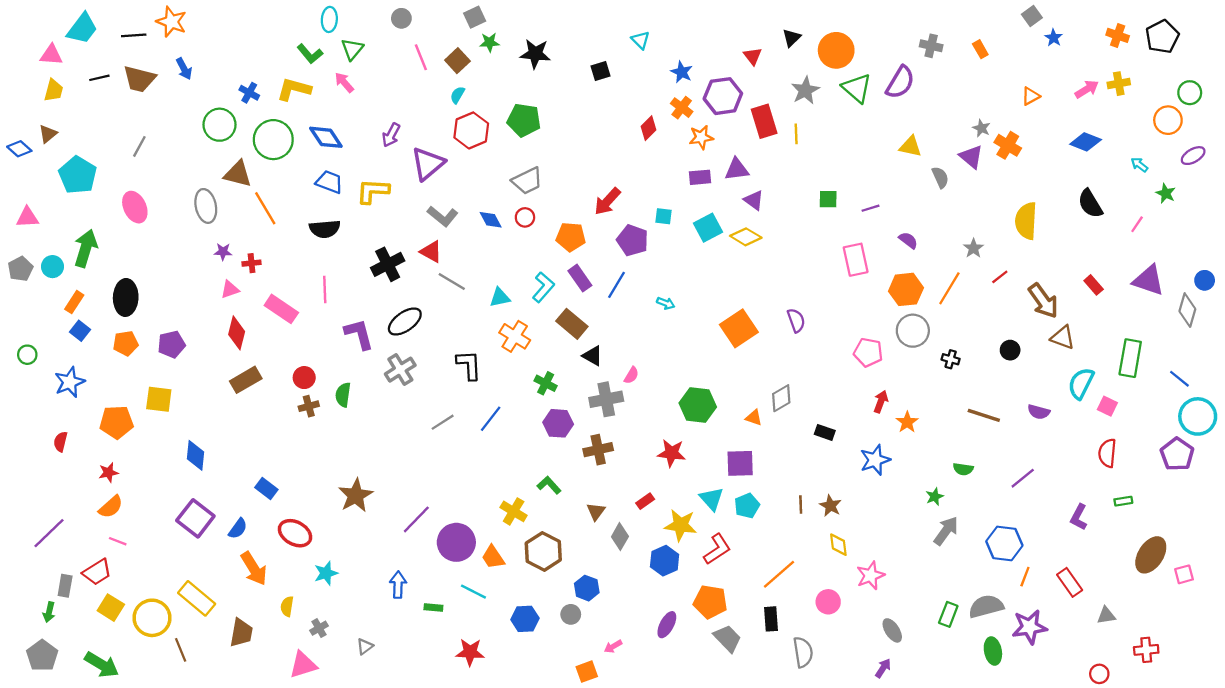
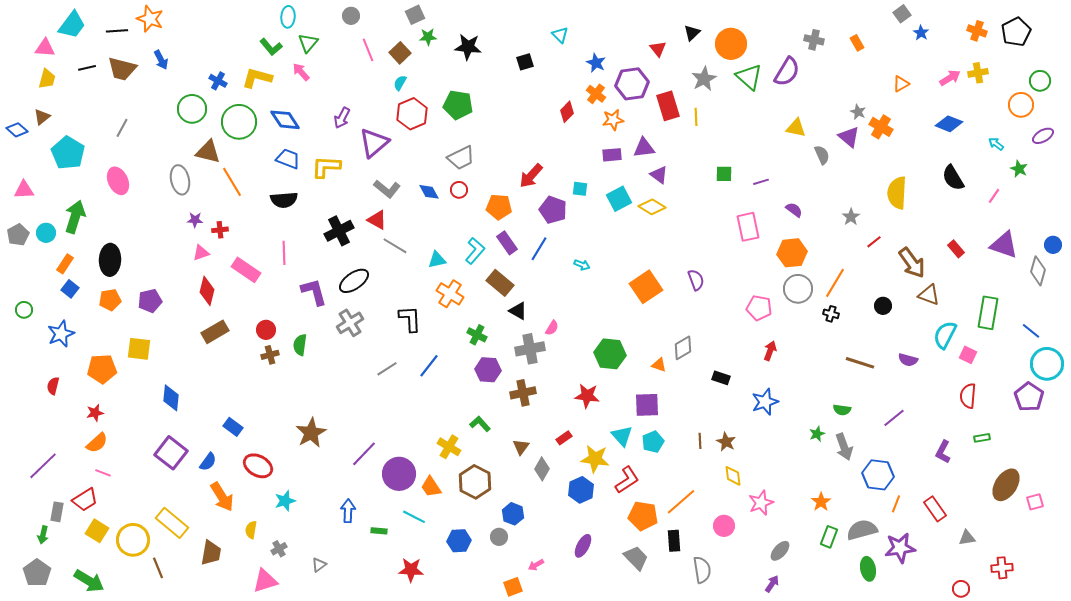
orange line: (949, 288) -> (835, 283), moved
orange star: (907, 422) -> (821, 502), moved
gray arrow: (946, 531) -> (844, 447), moved, turned 124
orange pentagon: (710, 602) -> (643, 516), moved
gray ellipse: (892, 630) -> (780, 551), turned 75

